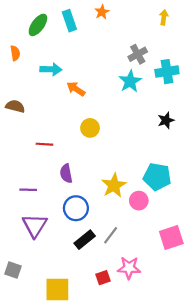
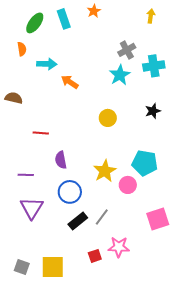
orange semicircle: (15, 53) -> (22, 49), moved
yellow circle: (90, 128) -> (108, 118), moved
gray square: (13, 270) -> (22, 267), moved

